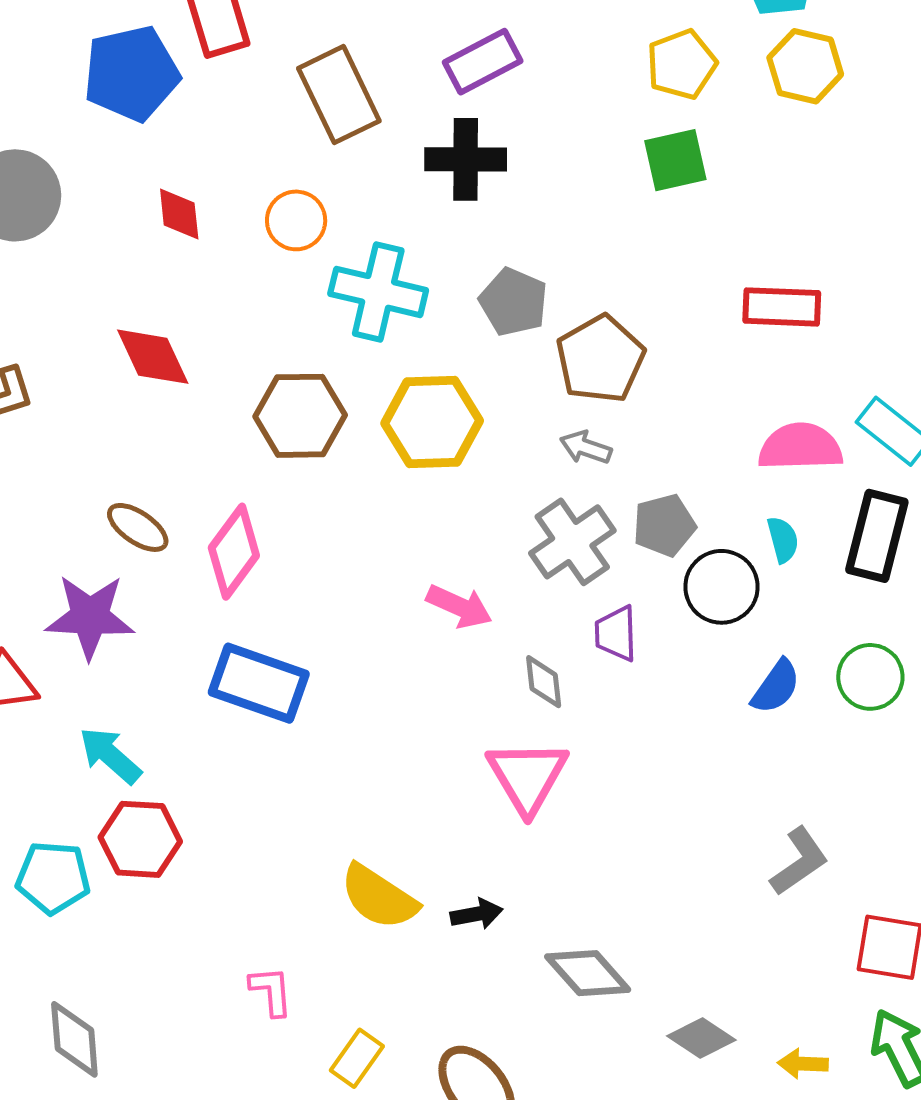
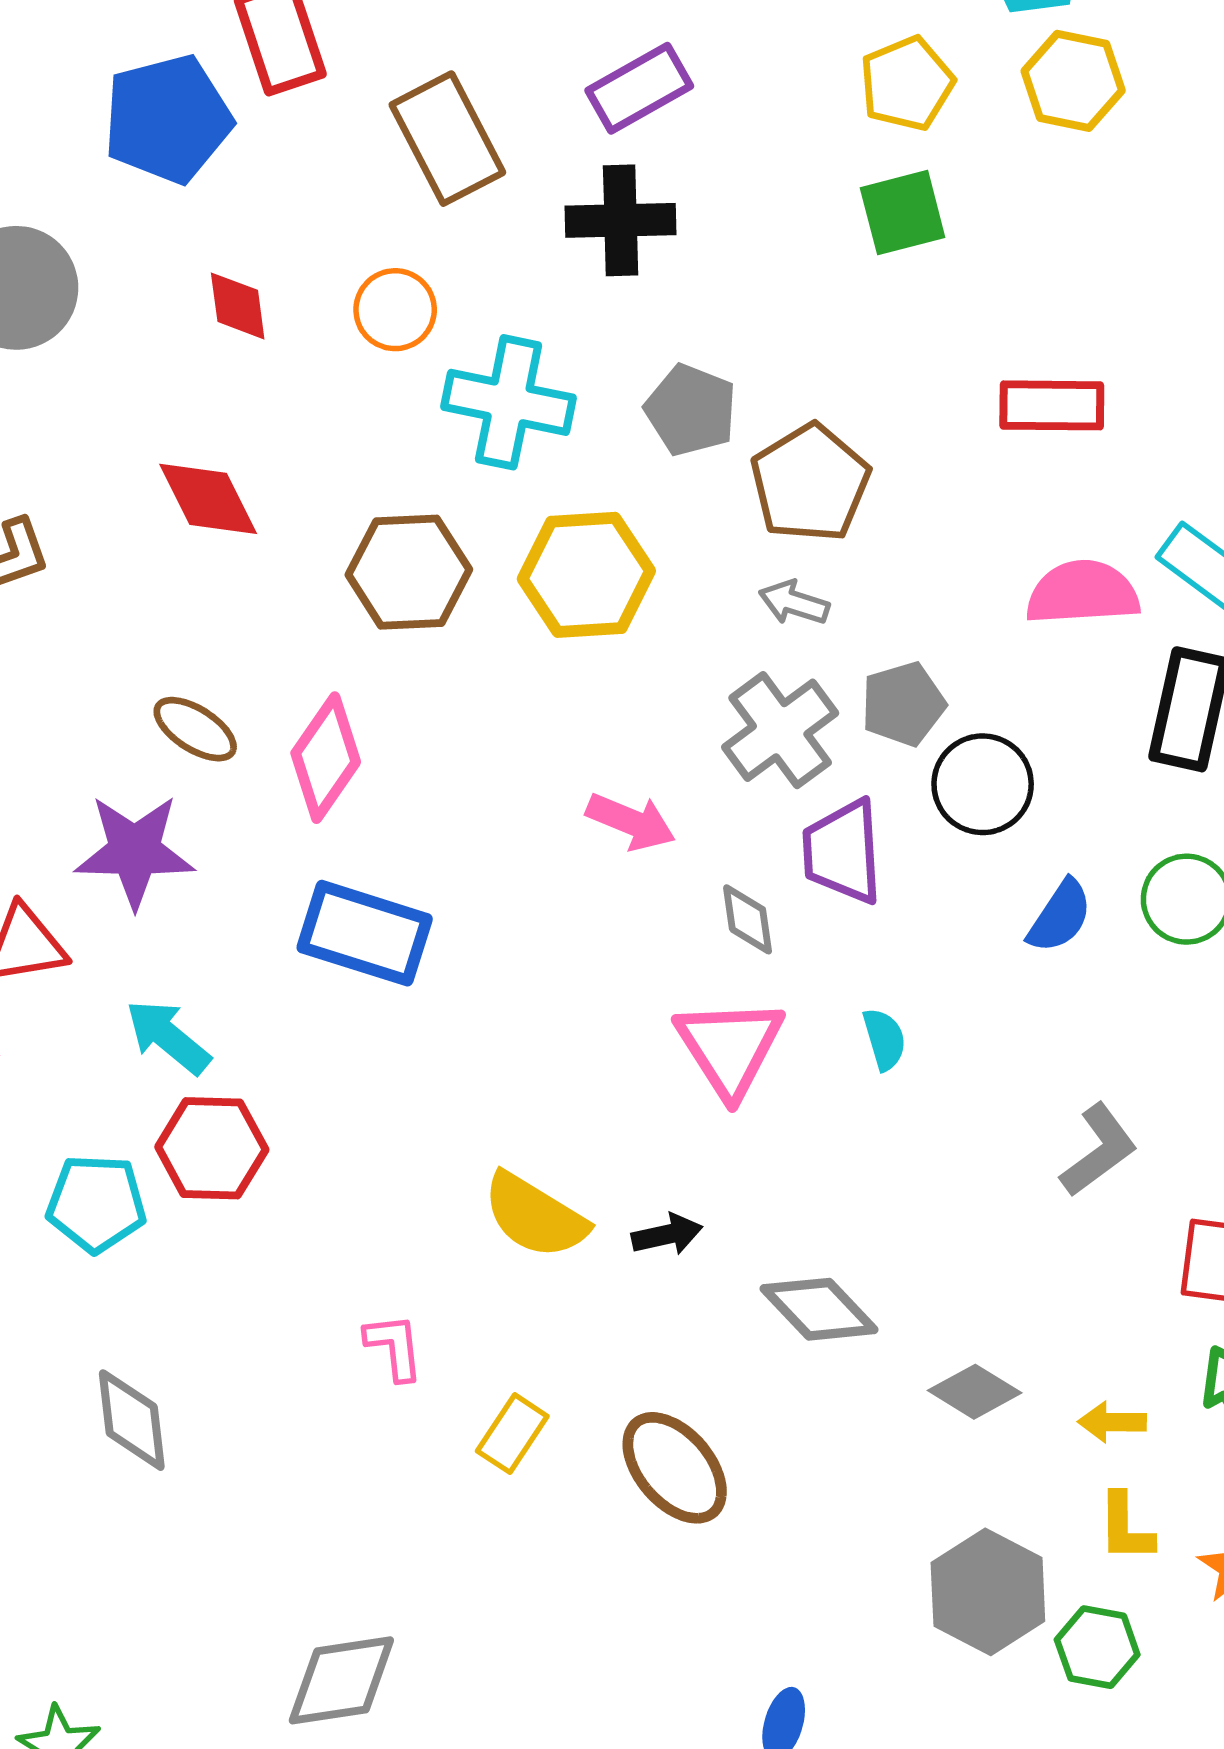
cyan semicircle: (783, 540) -> (884, 1039), moved
purple trapezoid: (616, 634) -> (843, 852), size x1.4

